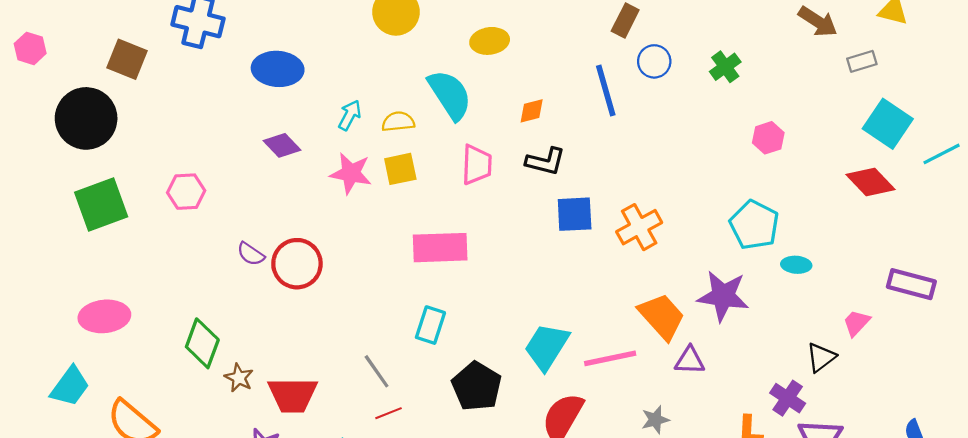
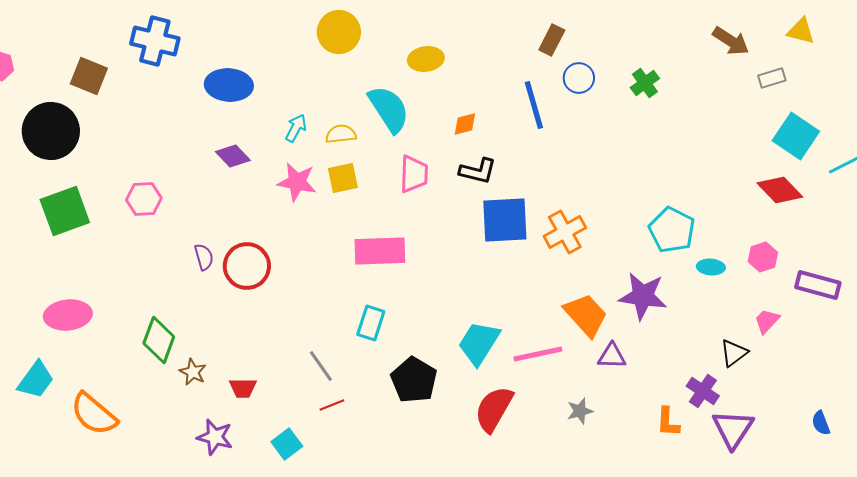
pink hexagon: (768, 138) -> (763, 257), moved
blue square: (575, 214) -> (505, 220), size x1.4
purple semicircle: (251, 254) -> (204, 257), turned -140
red trapezoid: (293, 395) -> (243, 388), size x0.6

